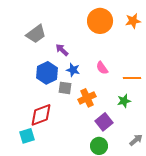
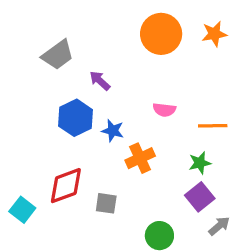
pink semicircle: (102, 68) -> (164, 110), turned -48
blue star: (73, 70) -> (113, 131), moved
gray square: (65, 88) -> (106, 203), moved
purple square: (104, 122) -> (200, 197), moved
cyan square: (27, 136) -> (22, 210), moved, turned -35

